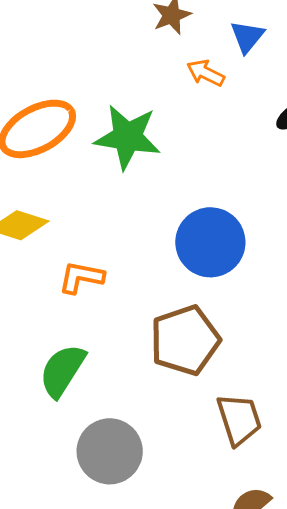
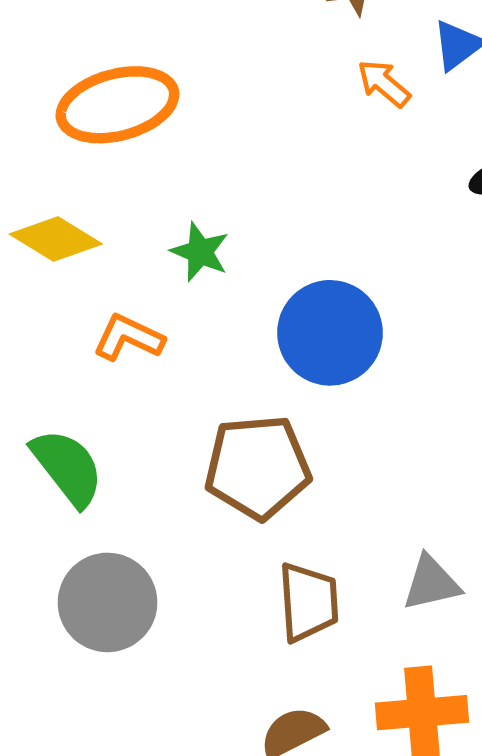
green star: (128, 137) -> (200, 252), moved, size x0.6
green semicircle: (62, 371) -> (67, 467), turned 96

